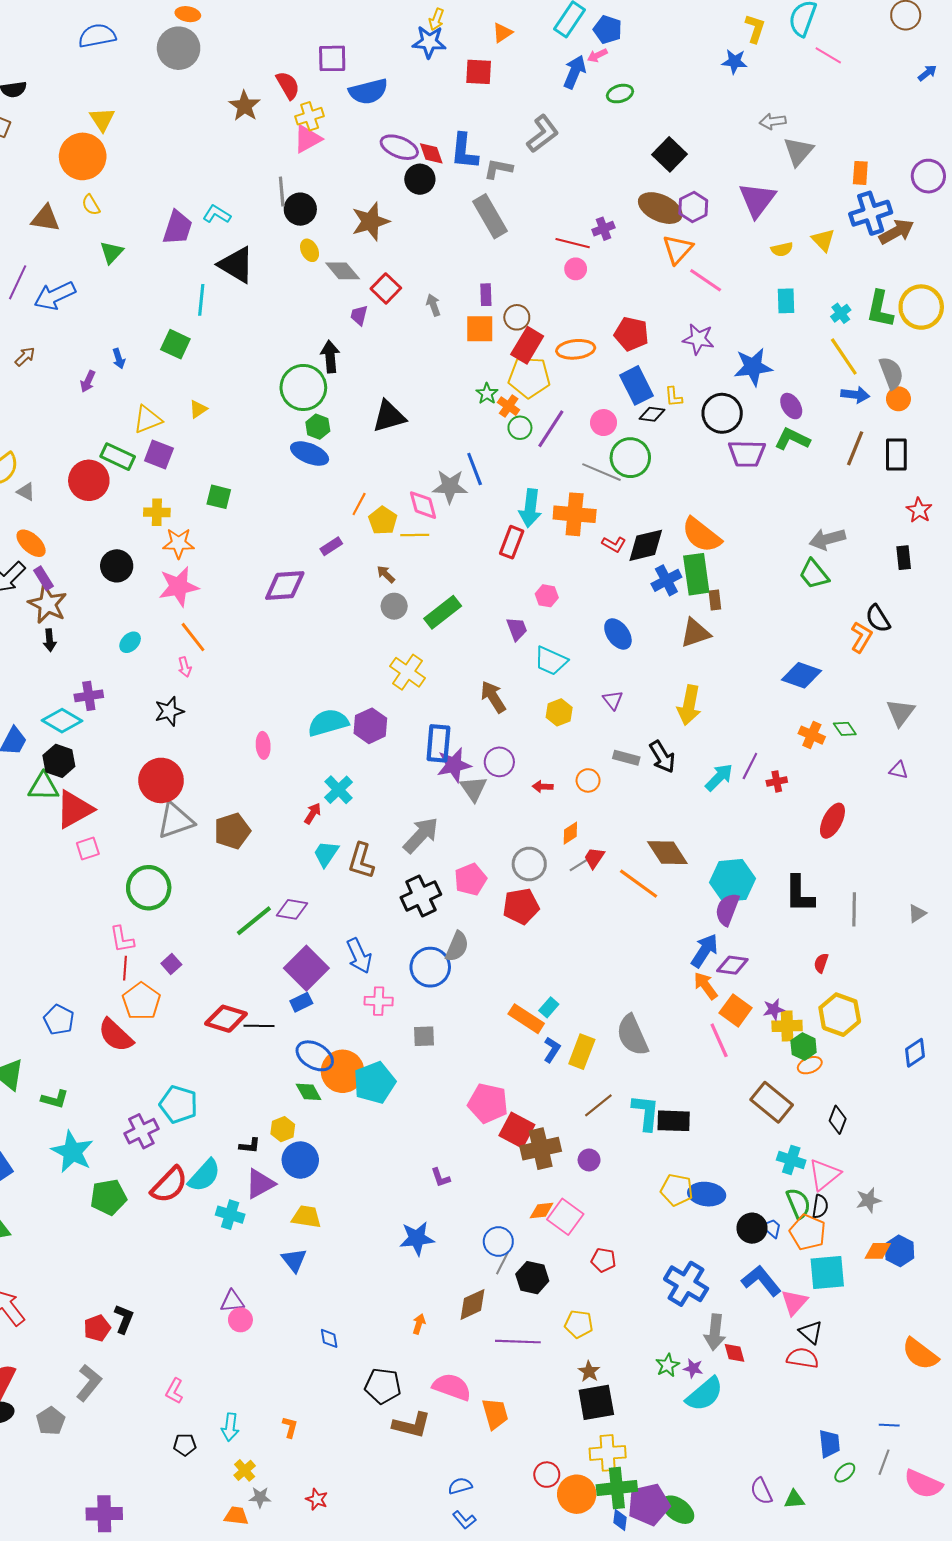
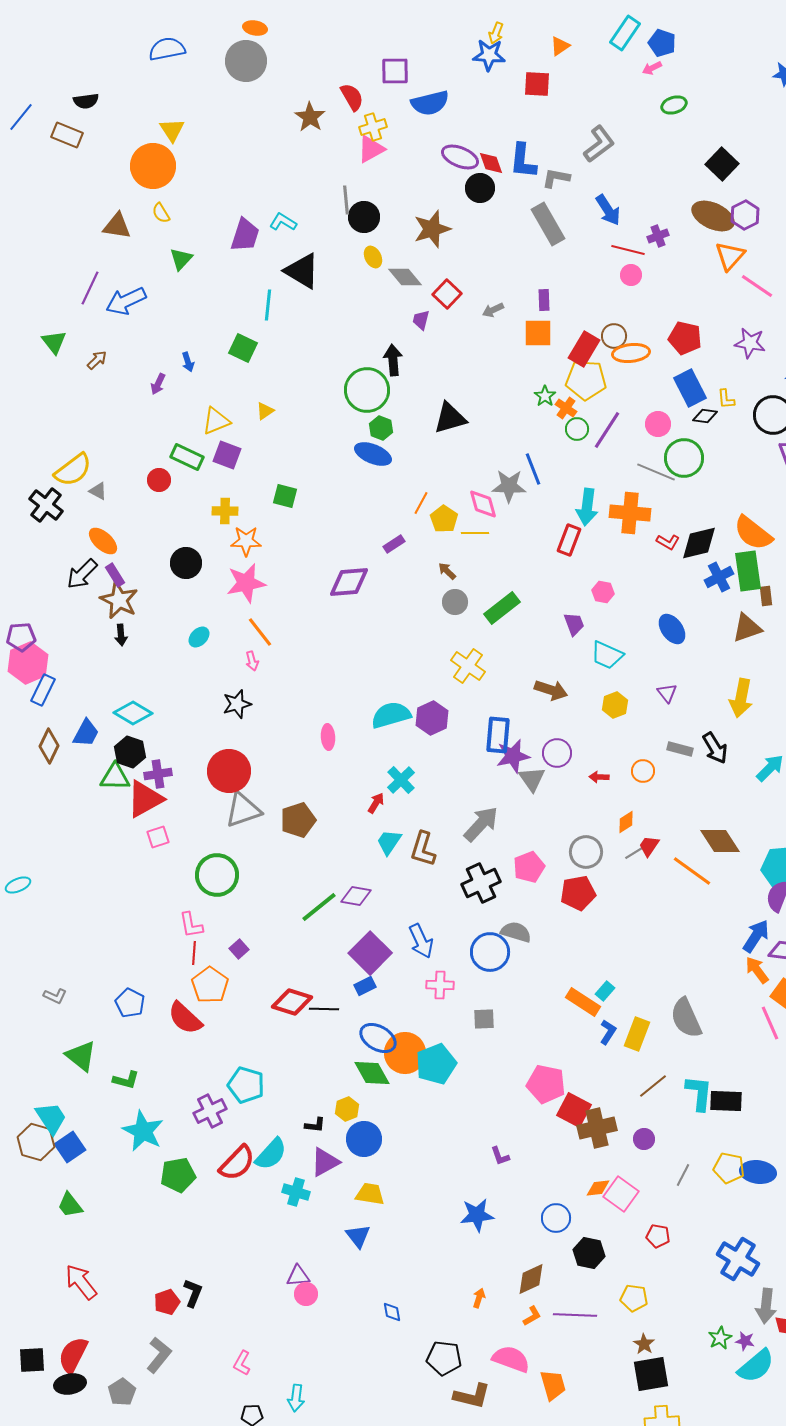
blue arrow: (575, 72) -> (608, 210), moved, turned 124
gray arrow: (433, 305) -> (493, 310), turned -95
brown circle: (517, 317) -> (614, 336), moved
red circle: (89, 480) -> (159, 480), size x0.6
purple cross: (89, 696) -> (158, 774), moved
brown arrow: (493, 697) -> (551, 690), turned 140
gray semicircle: (457, 947) -> (516, 932), turned -96
green diamond: (309, 1092) -> (372, 1073), size x1.4
gray line: (502, 1263) -> (683, 1175), moved
orange L-shape: (290, 1427) -> (532, 1316), moved, turned 45

